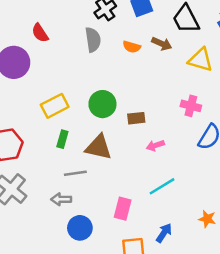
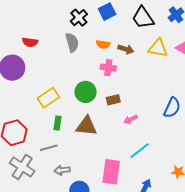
red semicircle: (40, 33) -> (30, 42), turned -42
brown arrow: (162, 44) -> (126, 49), moved
pink cross: (191, 106) -> (108, 68), moved
gray line: (75, 173) -> (49, 148), moved
pink rectangle: (123, 209) -> (111, 172), size x1.4

